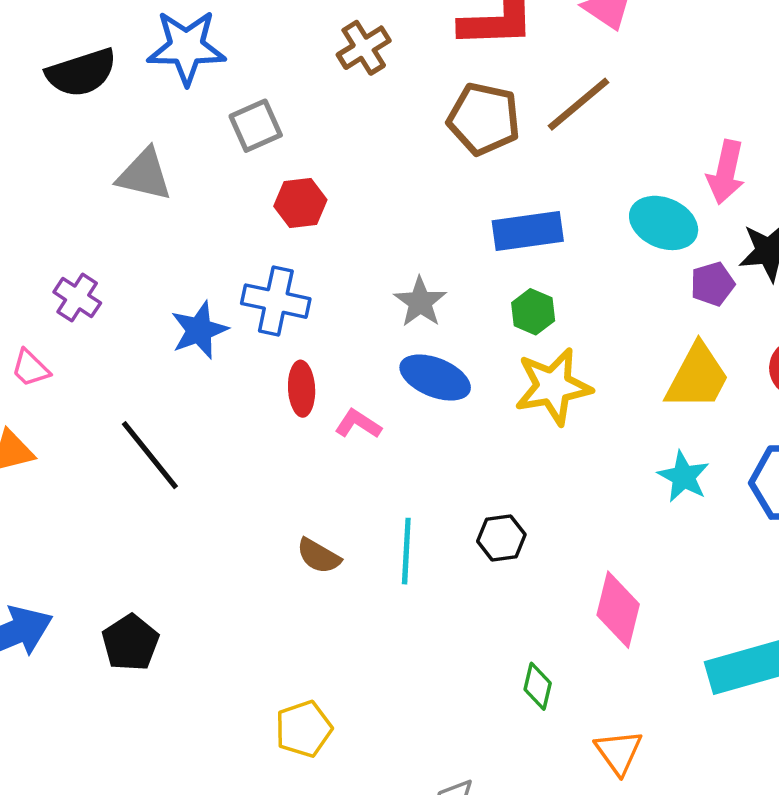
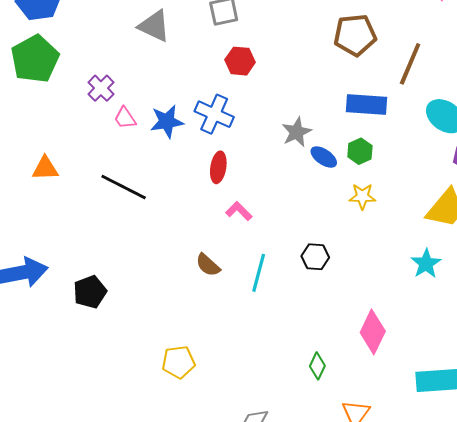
brown line: (579, 104) -> (410, 64), moved, turned -39
brown pentagon: (484, 119) -> (355, 35), turned -30
pink trapezoid: (30, 368) -> (125, 118), moved
blue ellipse: (435, 378) -> (324, 157), moved, size x0.7
yellow star: (553, 386) -> (362, 196), size x0.6
pink L-shape: (358, 424) -> (239, 211), moved
black line: (150, 455) -> (124, 187), turned -36
black hexagon: (501, 538) -> (315, 257), moved

